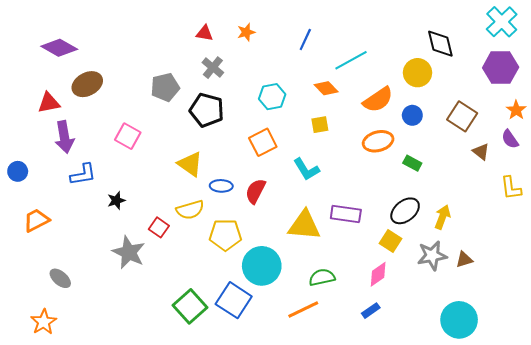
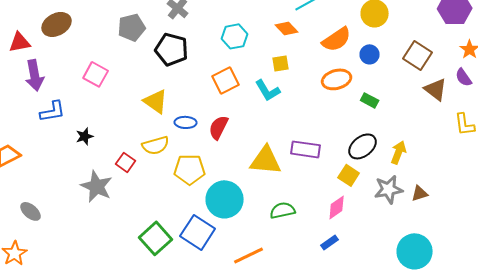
brown triangle: (481, 152) -> (436, 89), size x1.4
cyan L-shape: (306, 169) -> (268, 90), moved
orange line: (303, 310) -> (249, 255), moved

